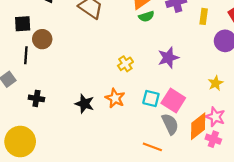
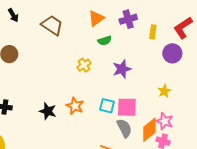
green semicircle: (146, 16) -> (105, 41), moved
yellow cross: (125, 64) -> (84, 65), moved
pink square: (173, 101) -> (127, 107), turned -30

